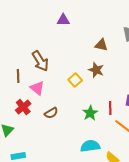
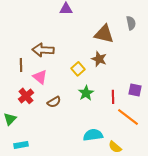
brown triangle: (101, 45) -> (104, 34), size x1.5
brown arrow: (40, 61) -> (43, 50), turned 125
green star: (90, 113) -> (86, 93), moved

